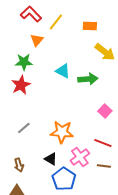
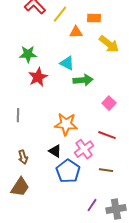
orange triangle: (37, 40) -> (76, 32), moved, turned 48
green arrow: (88, 79) -> (83, 80), moved
red star: (21, 85) -> (38, 77), moved
gray line: (24, 128) -> (18, 115), moved, turned -48
brown line: (104, 166) -> (106, 170), moved

